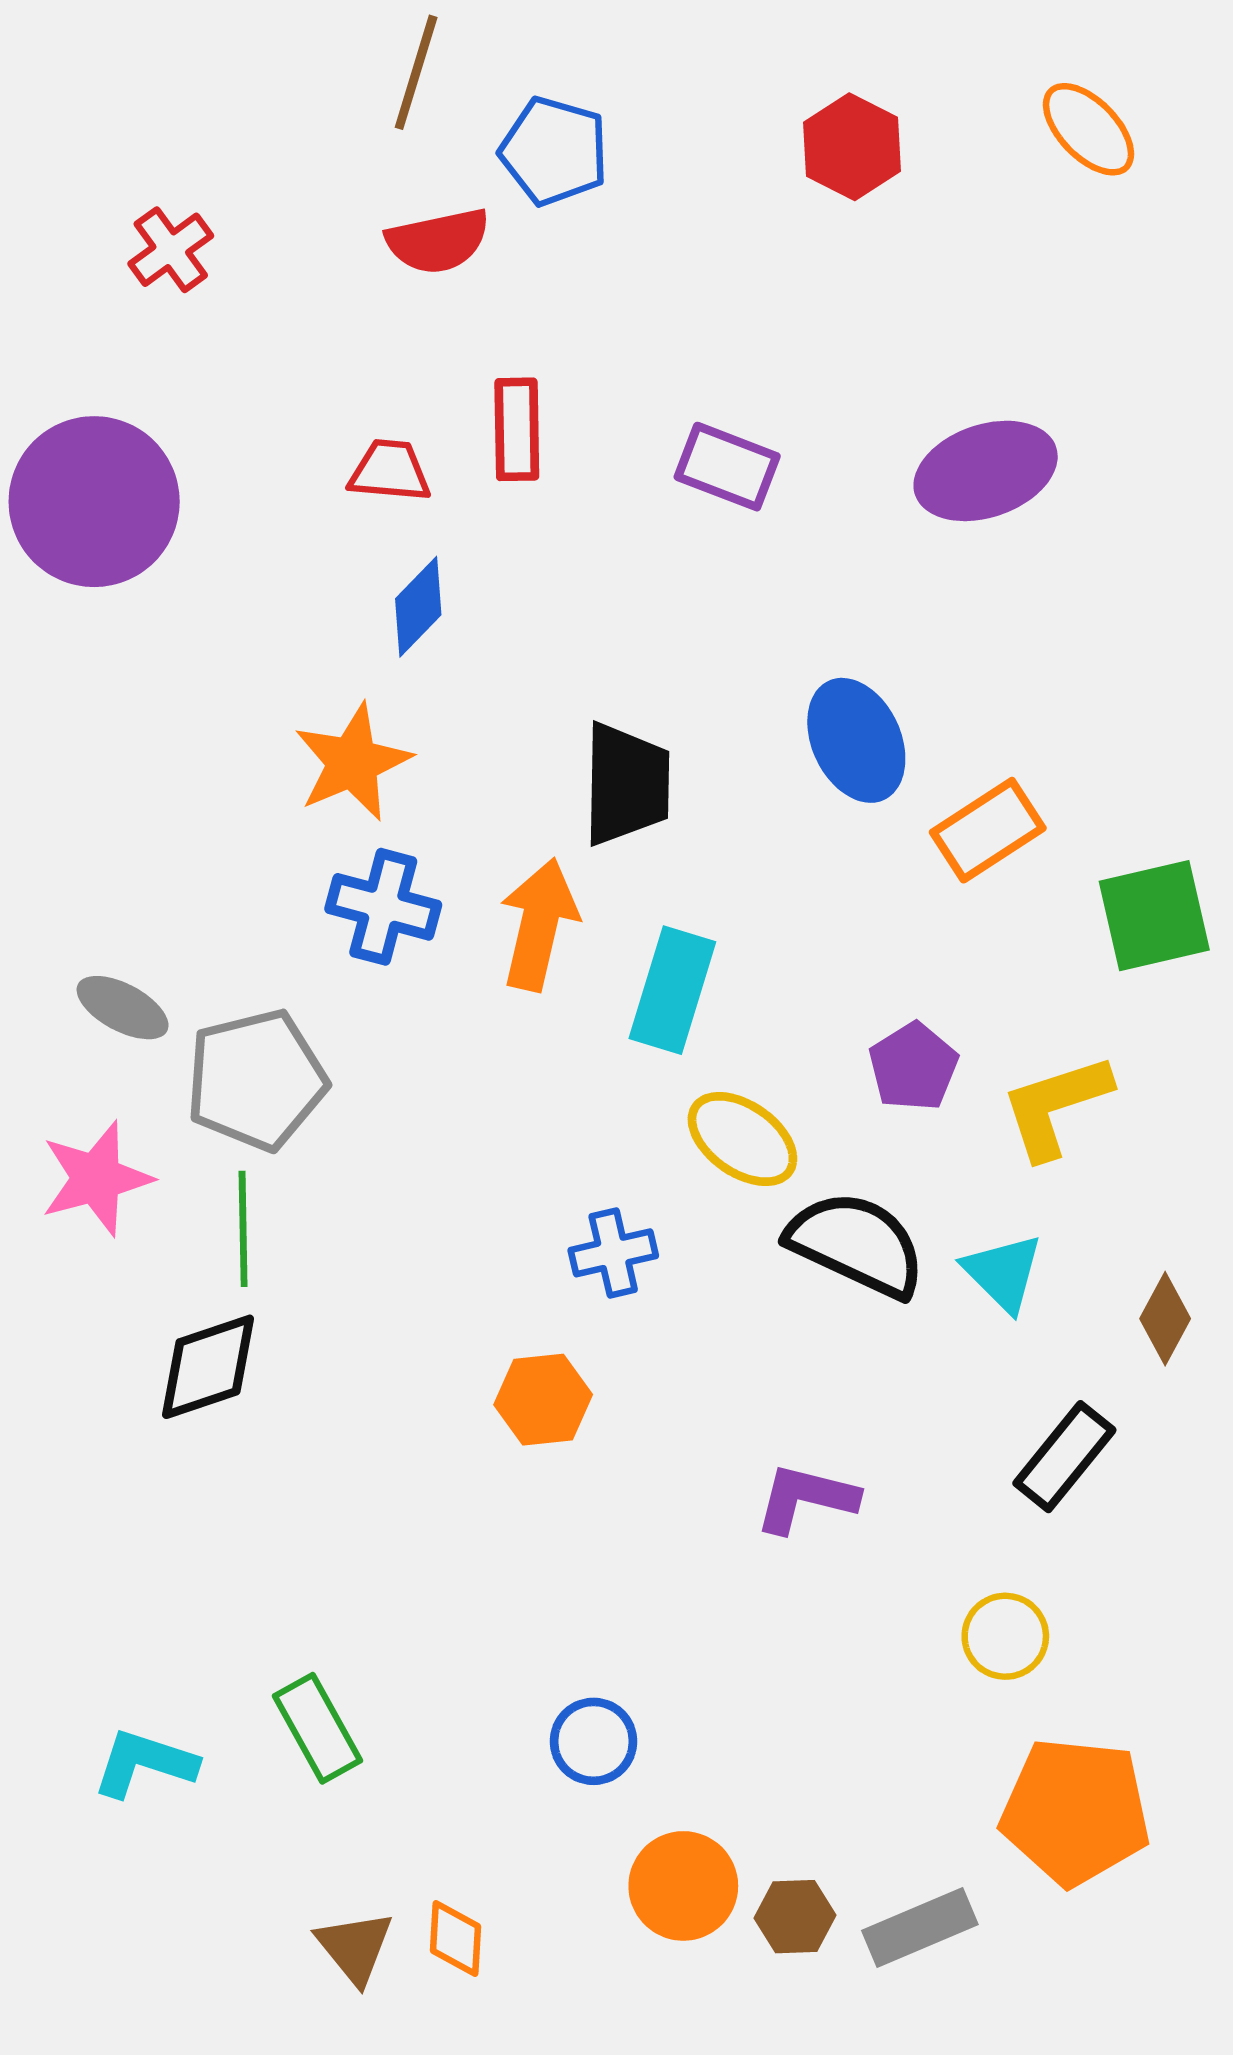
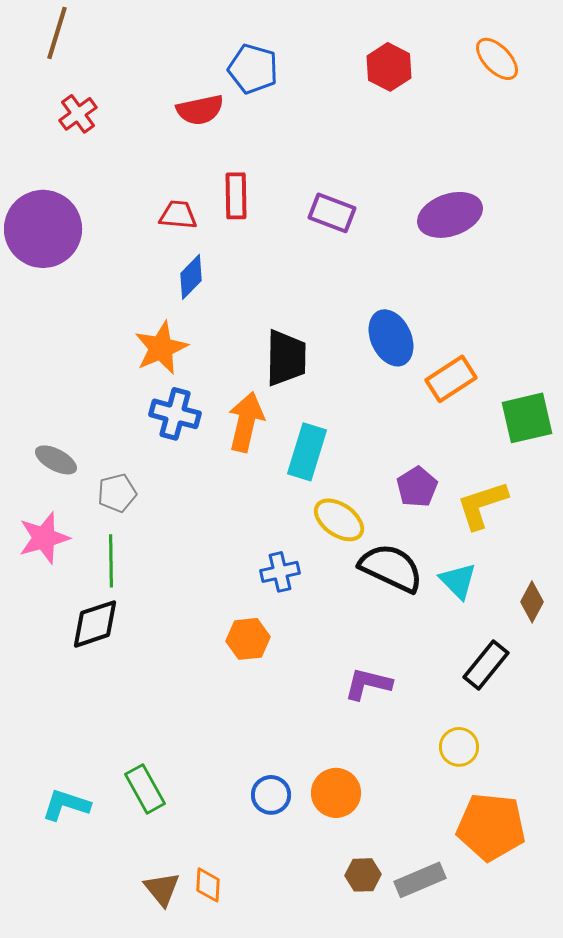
brown line: (416, 72) -> (57, 33), moved
gray pentagon: (256, 1080) -> (117, 493), size x0.6
orange circle: (683, 1886) -> (336, 793), moved

